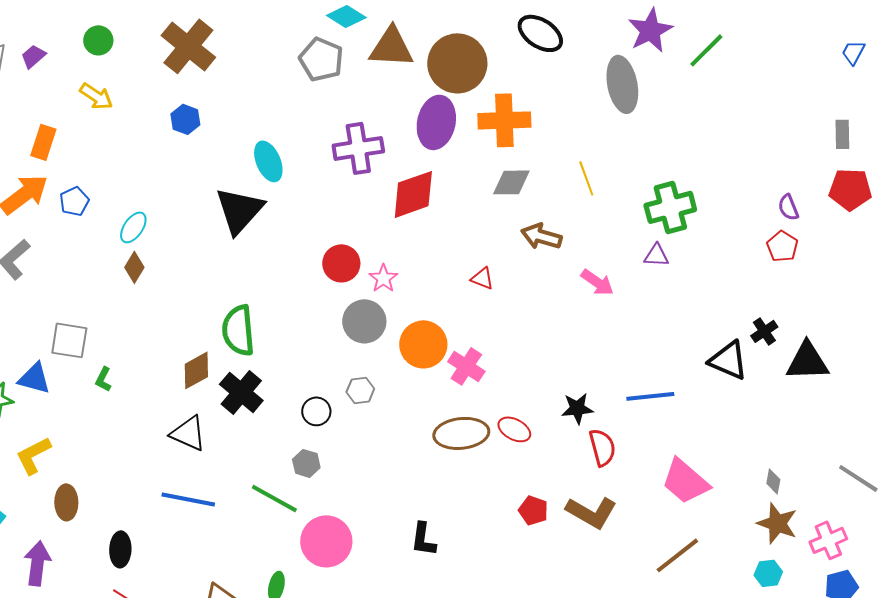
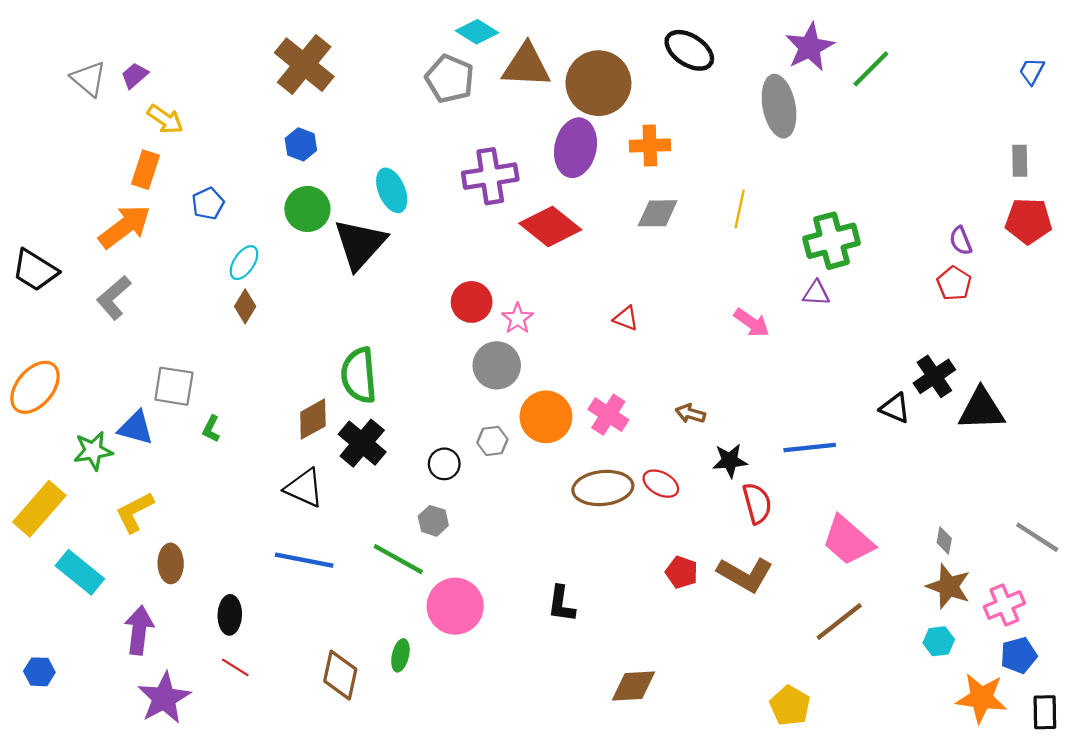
green circle: (98, 40) -> (307, 209), moved, size x1.4
yellow arrow: (96, 96) -> (165, 119), moved
orange cross: (504, 120) -> (650, 146), size x0.7
yellow line: (586, 178) -> (740, 209), turned 32
red diamond: (413, 194) -> (550, 226), turned 58
blue pentagon: (74, 201) -> (208, 204), moved
brown arrow: (541, 236) -> (690, 414), moved, size x0.7
black cross: (764, 331) -> (934, 376), size x1.4
orange circle: (423, 344) -> (546, 417), moved
black triangle: (728, 360) -> (895, 408), size x0.7

